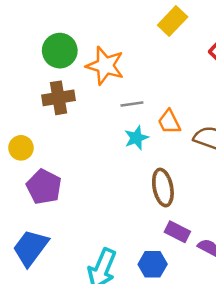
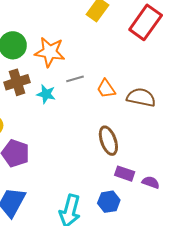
cyan star: (136, 138) -> (46, 94), moved, turned -30

